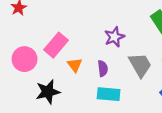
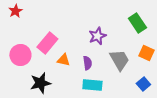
orange triangle: (75, 65) -> (63, 60), turned -40

